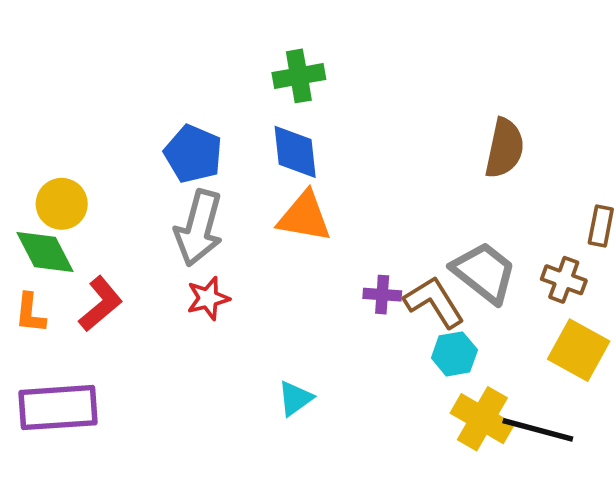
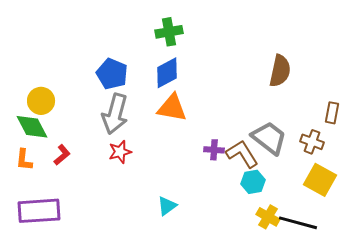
blue diamond: (295, 152) -> (167, 73), turned 68
red L-shape: (101, 304) -> (62, 155), size x0.7
yellow cross: (482, 419) -> (268, 217), size x0.7

